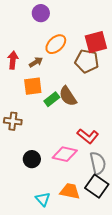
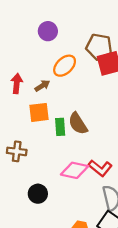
brown pentagon: (87, 61) -> (99, 47), moved
green rectangle: (52, 99) -> (60, 127), turned -56
pink diamond: (65, 154) -> (75, 170), moved

